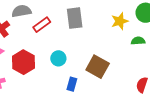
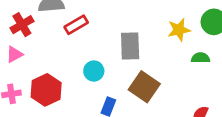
gray rectangle: (75, 18) -> (130, 46), moved
red hexagon: (23, 62) -> (46, 90), moved

